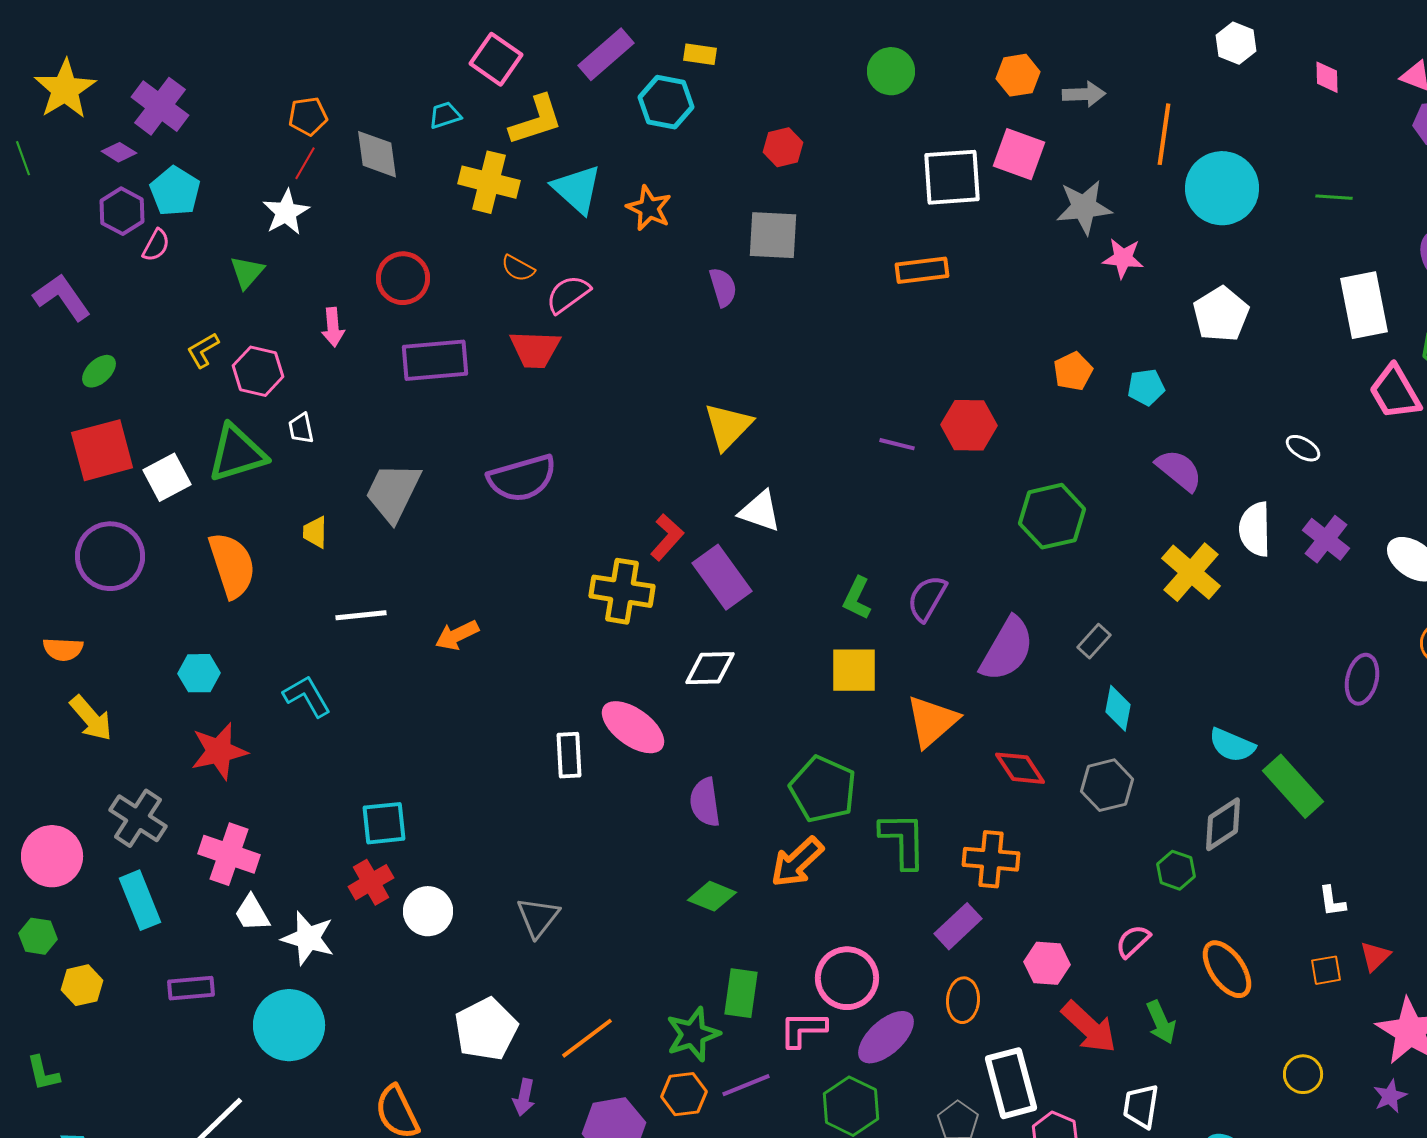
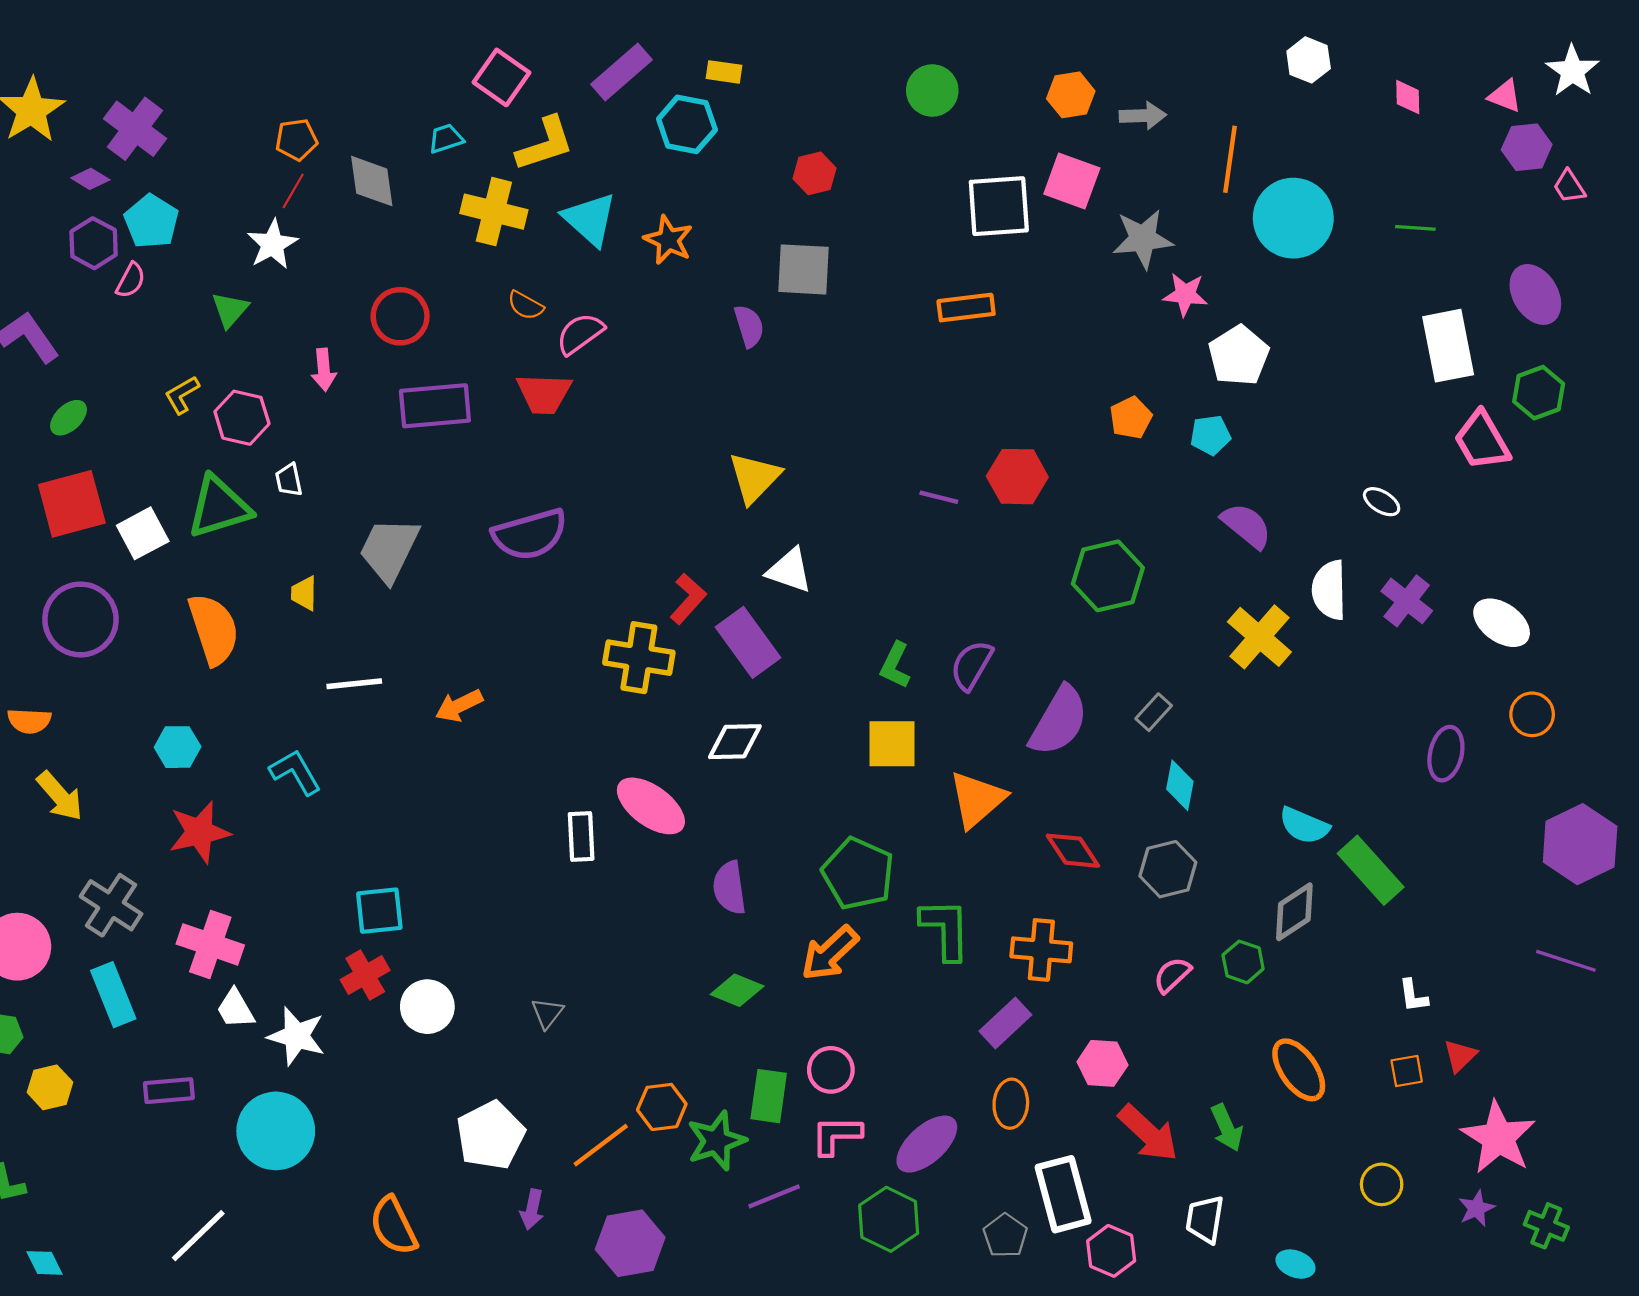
white pentagon: (1221, 314) -> (1239, 356), moved
gray triangle: (538, 917) -> (547, 1013), size x0.7
pink semicircle: (1133, 941) -> (1172, 975), moved
pink circle: (847, 978) -> (831, 1070), moved, size x0.7
orange hexagon: (684, 1094) -> (662, 1107), moved

